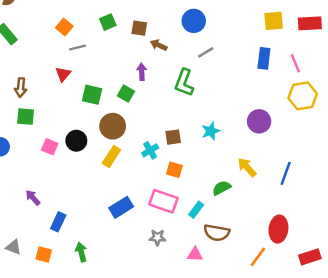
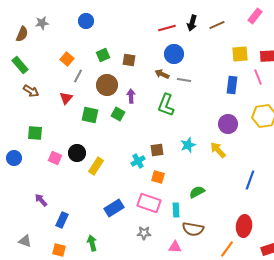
brown arrow: (159, 45) -> (162, 74), moved
gray line: (78, 48) -> (78, 76), turned -48
gray line: (206, 52) -> (184, 80), turned 40
pink line: (295, 63) -> (258, 77), moved
brown arrow: (21, 87) -> (31, 91), moved, turned -63
purple circle: (259, 121) -> (228, 124), moved
brown circle: (113, 126) -> (107, 85), moved
yellow rectangle: (111, 156) -> (96, 166), moved
yellow arrow: (247, 167) -> (218, 150), moved
cyan rectangle: (196, 210) -> (176, 210), turned -40
green arrow: (81, 252) -> (92, 243), moved
orange square: (44, 254) -> (59, 250), moved

